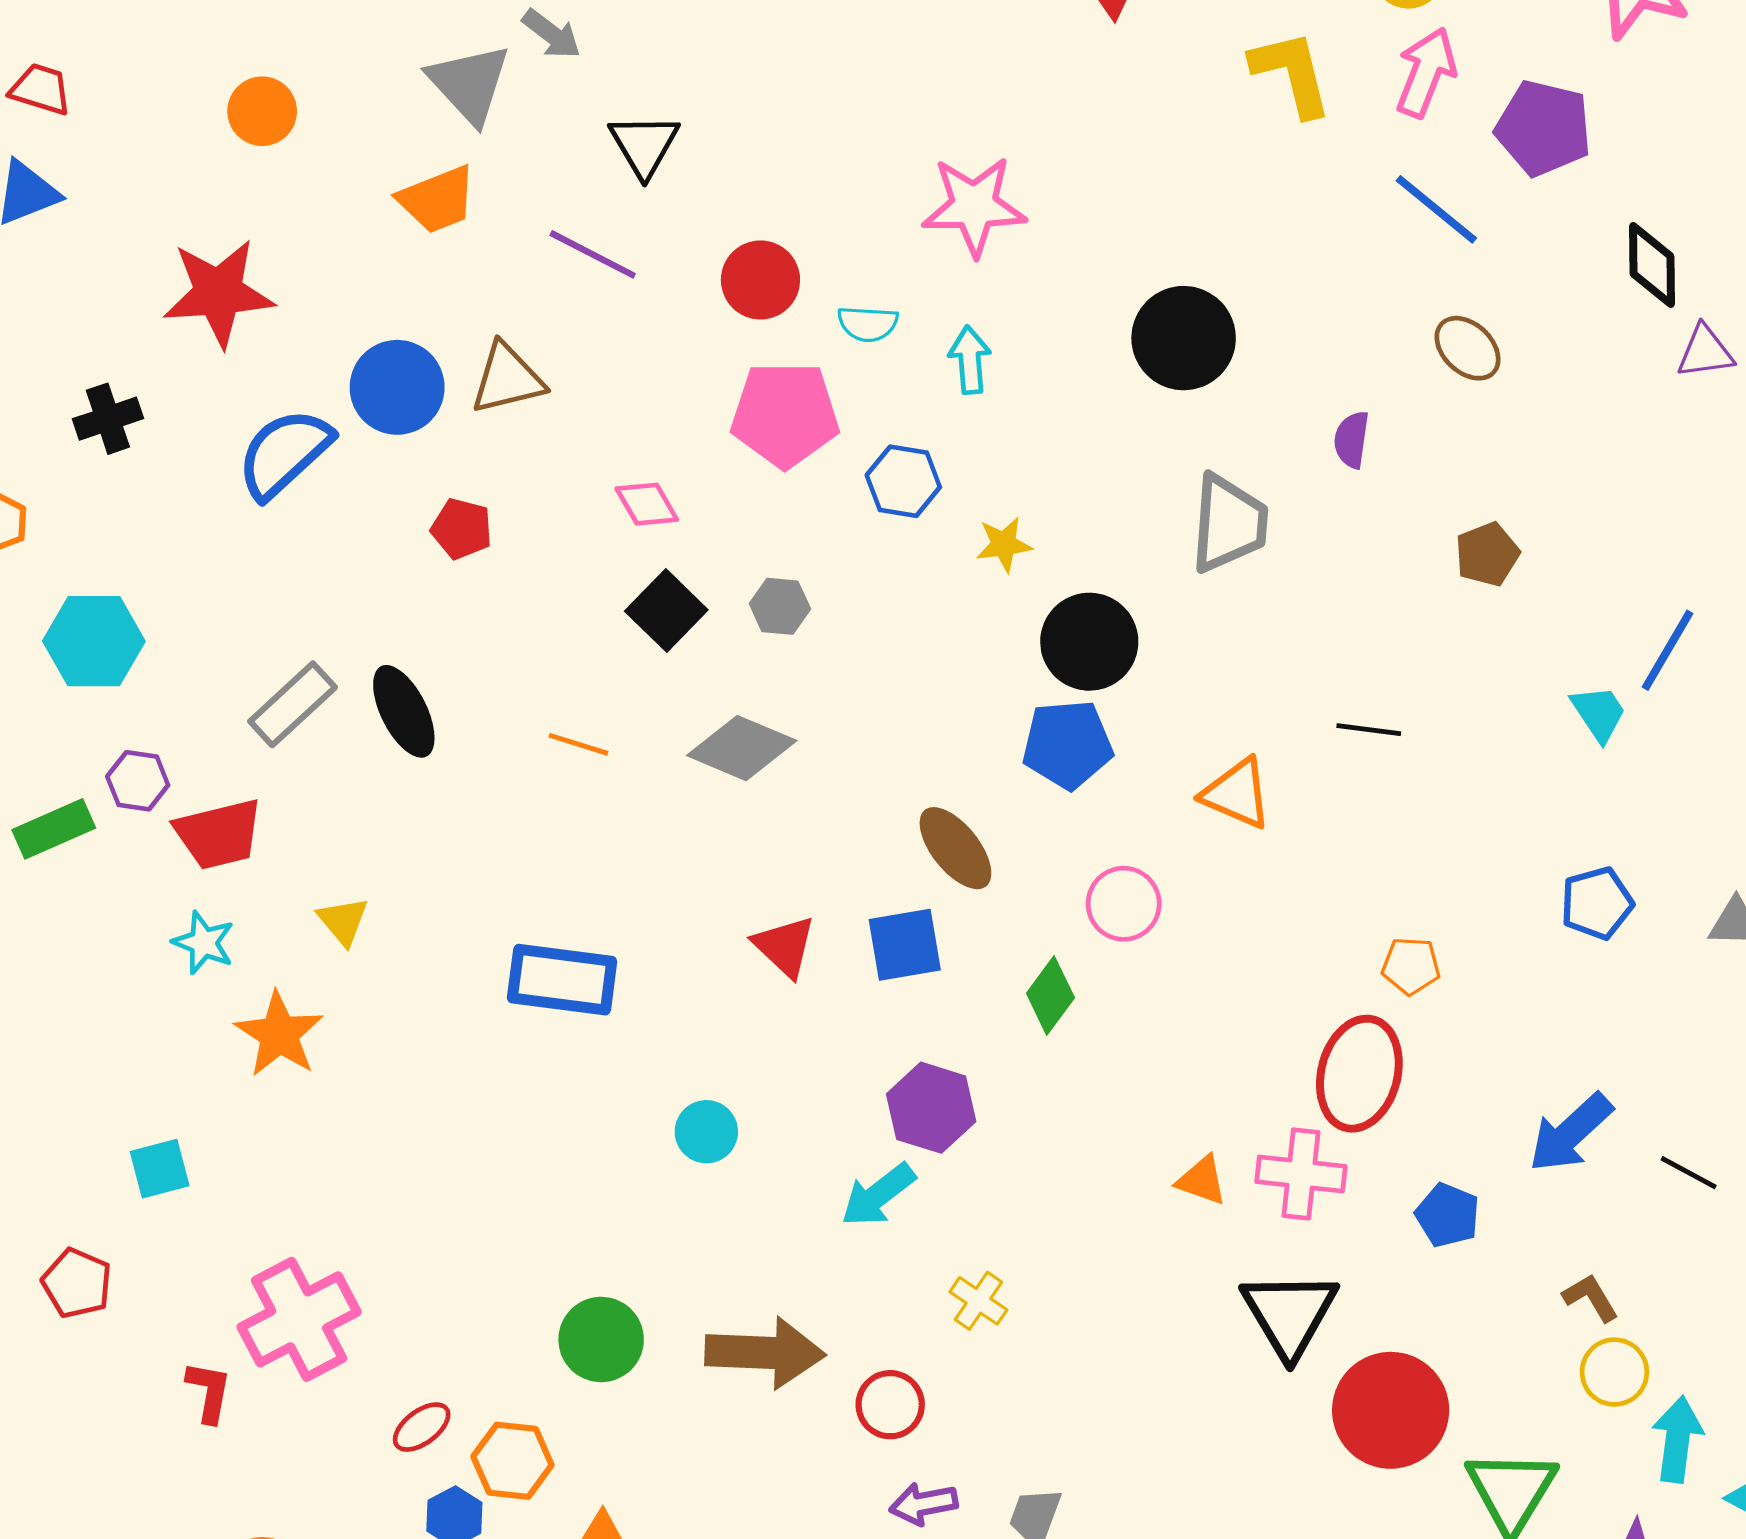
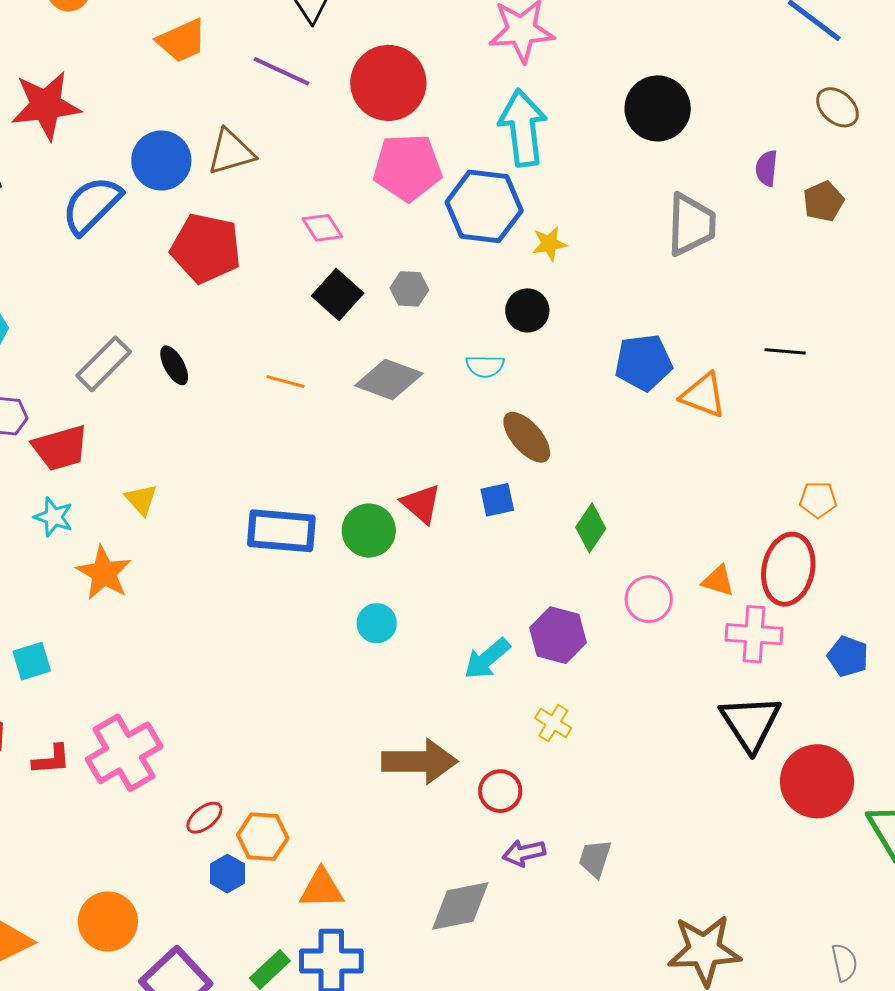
red circle: (760, 280) -> (388, 83), size x1.5
cyan semicircle: (868, 324) -> (485, 366), moved
cyan arrow: (970, 360) -> (523, 128), size x1.8
blue hexagon: (903, 481) -> (484, 206), size x1.6
red pentagon: (462, 529) -> (206, 248), size x1.8
brown pentagon: (1487, 554) -> (823, 201), moved
black circle: (1089, 642) -> (527, 310), moved, size x0.7
black ellipse: (404, 711) -> (174, 365), size x0.7
blue pentagon: (1067, 744) -> (644, 362), moved
pink circle: (1124, 904) -> (649, 599), moved
blue square: (905, 945) -> (497, 500), size x0.7
purple hexagon: (931, 1108) -> (558, 635), moved
orange triangle: (1202, 1180) -> (718, 581), moved
green circle: (601, 1339) -> (369, 531), moved
red L-shape: (209, 1392) -> (51, 760), moved, turned 78

